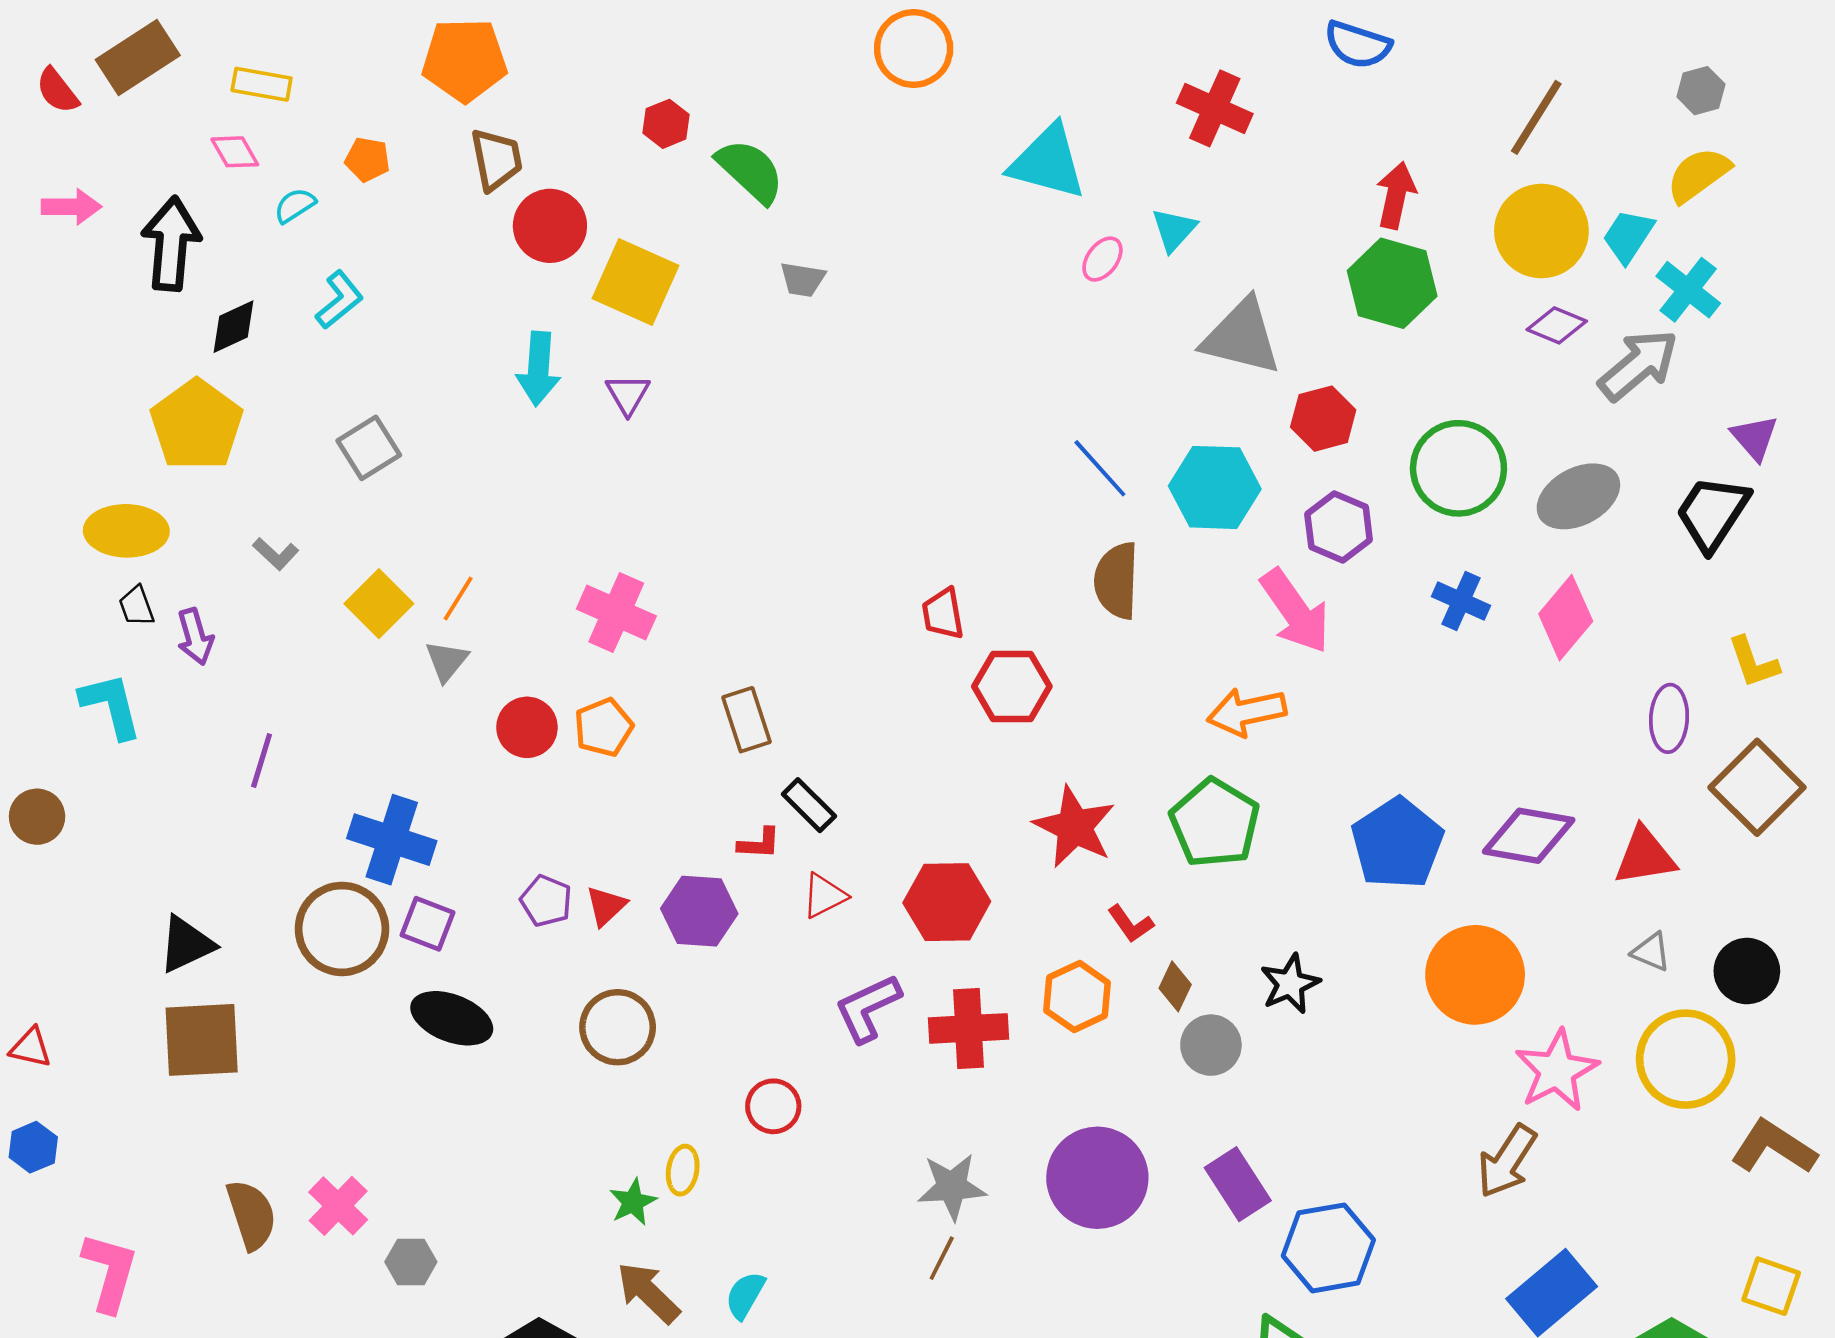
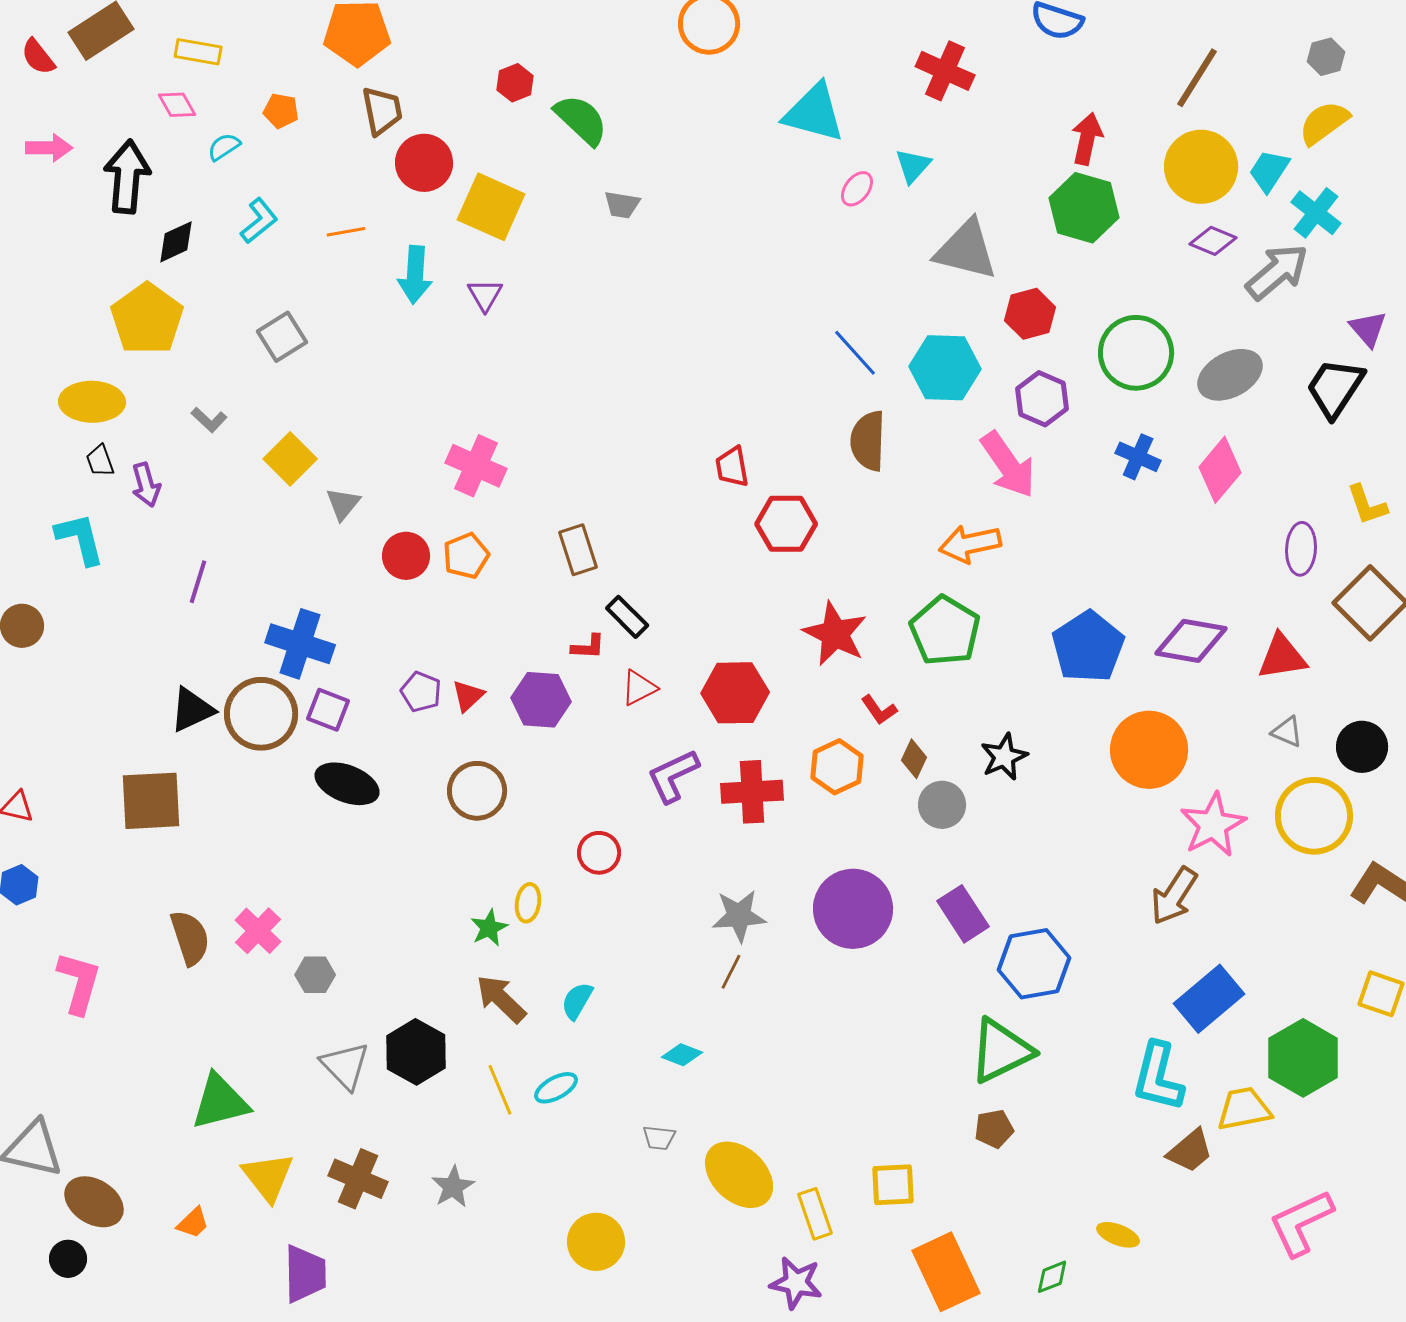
orange line: (458, 598) -> (346, 232), moved, turned 48
black triangle: (186, 944) -> (192, 710), moved

